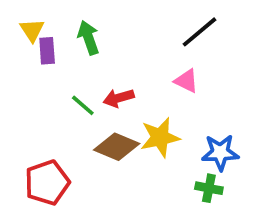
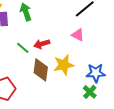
brown diamond: (117, 147) -> (41, 70), turned 75
green cross: (209, 188) -> (90, 92), turned 32

